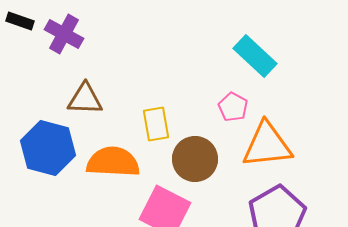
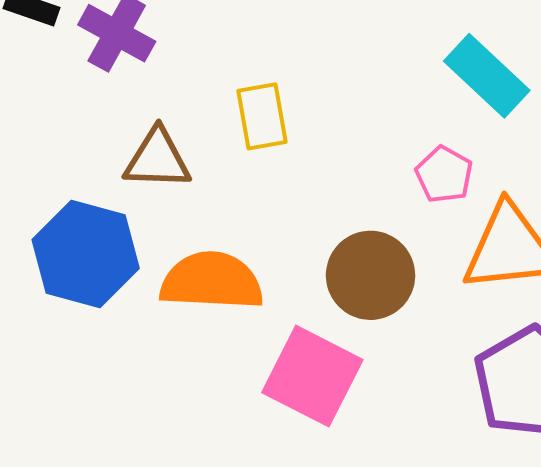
yellow rectangle: (156, 124) -> (262, 116), moved

